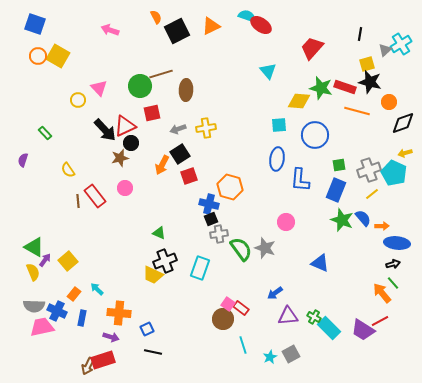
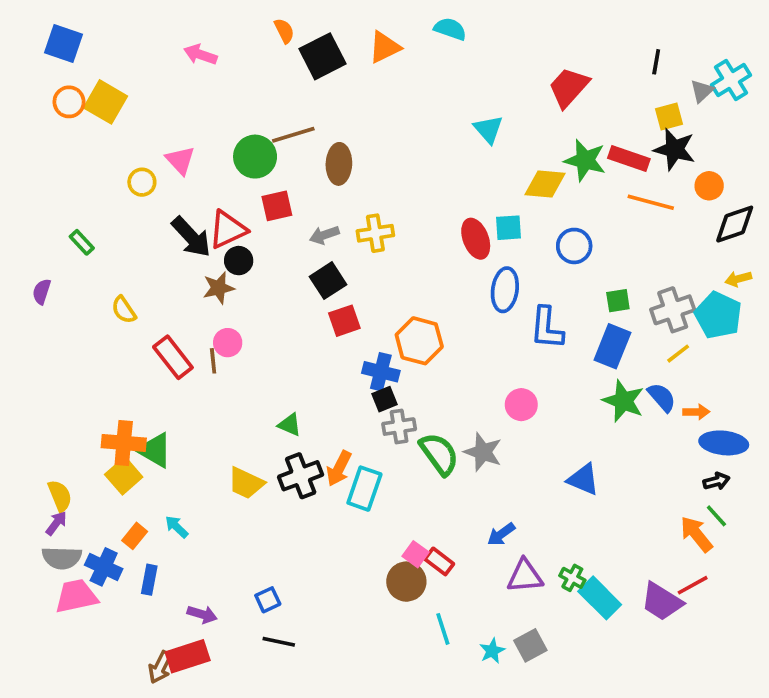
red ellipse: (261, 25) -> (476, 239), moved, turned 35
blue circle: (315, 135) -> (574, 246), size x0.7
orange arrow: (162, 165) -> (339, 468), moved
brown line: (78, 201) -> (213, 361), moved
green triangle: (34, 247) -> (155, 450), moved
purple arrow: (45, 260) -> (56, 523), moved
yellow trapezoid: (153, 275) -> (246, 483), moved
orange cross: (119, 313) -> (124, 443), moved

